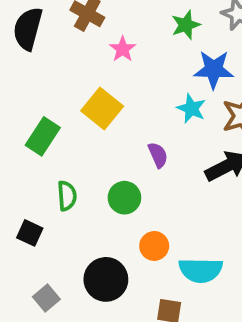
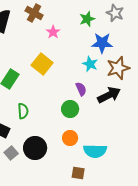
purple semicircle: (158, 155) -> (81, 89), moved
green circle: (124, 198) -> (70, 109), moved
black circle: (106, 279) -> (35, 148), moved
gray square: (46, 298) -> (11, 153), moved

